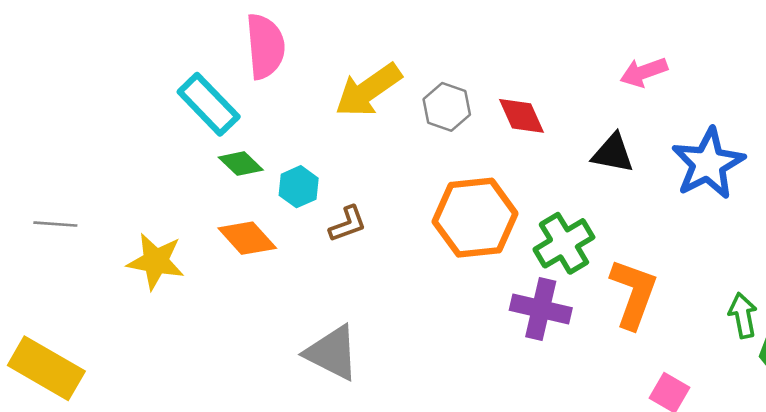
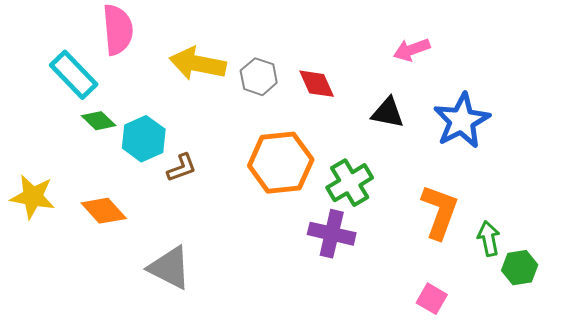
yellow arrow: (368, 90) -> (198, 64), turned 46
cyan hexagon: (299, 187) -> (144, 139), size x1.4
orange diamond: (247, 238) -> (104, 211), moved
orange L-shape: (633, 294) -> (440, 212), moved

